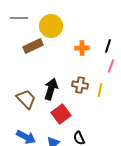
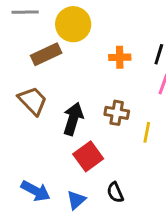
yellow line: (100, 90) -> (147, 132), moved
brown trapezoid: (26, 99) -> (33, 101), moved

